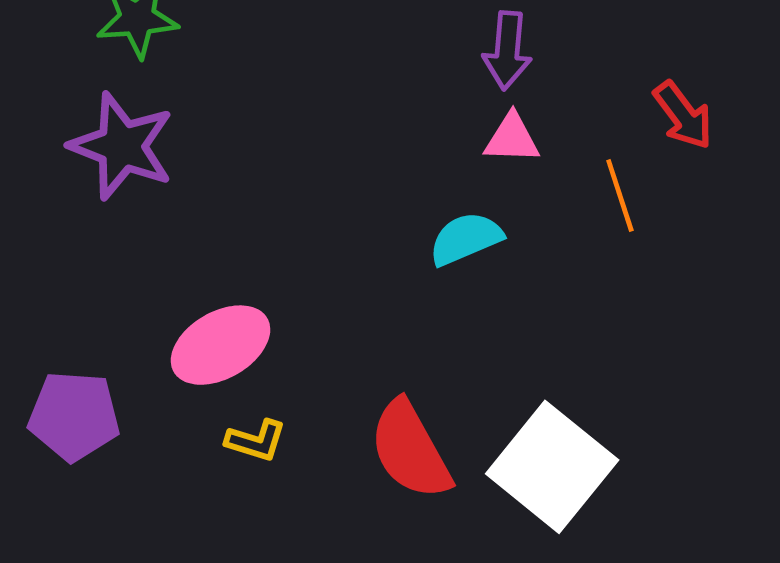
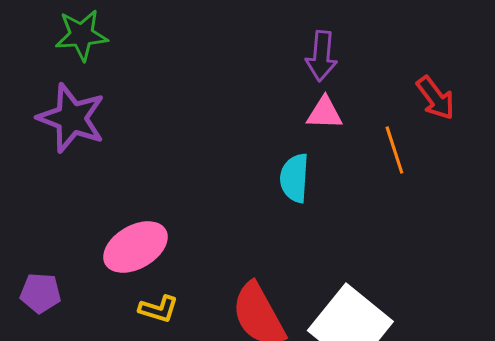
cyan semicircle: (466, 239) -> (294, 178), turned -63
purple pentagon: (74, 416) -> (40, 293), size x0.7

